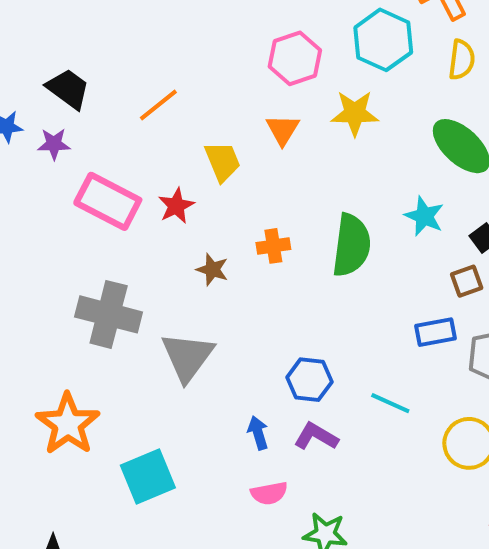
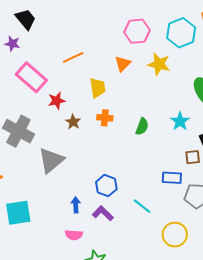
orange line: (158, 105) -> (73, 57), moved
yellow trapezoid: (222, 161) -> (98, 88), moved
red star: (176, 206) -> (57, 101), moved
green semicircle: (351, 245) -> (142, 127), size x0.6

